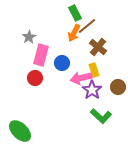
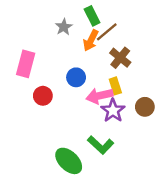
gray star: (29, 37) -> (64, 27), moved
pink rectangle: (41, 55) -> (26, 64), moved
green L-shape: (101, 116) -> (101, 145), moved
green ellipse: (20, 131) -> (69, 161), moved

